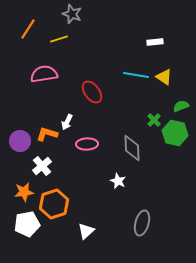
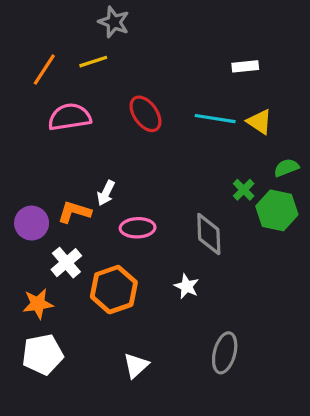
orange line: (28, 29) -> (44, 70), moved
red ellipse: (92, 92) -> (146, 114), moved
orange hexagon: (54, 204) -> (114, 290), moved

